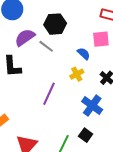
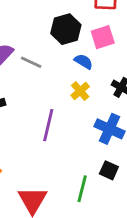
black hexagon: (55, 24) -> (66, 29), moved

